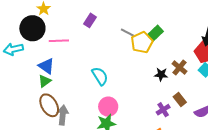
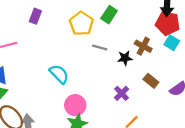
gray line: (127, 33) -> (100, 48), moved
yellow pentagon: (142, 42) -> (81, 24), moved
purple cross: (163, 110) -> (122, 93), moved

